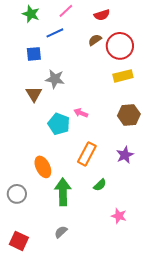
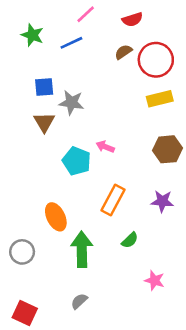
green star: (31, 14) -> (32, 35), moved
blue square: (34, 54) -> (44, 87), moved
purple star: (125, 155) -> (162, 201), turned 30

